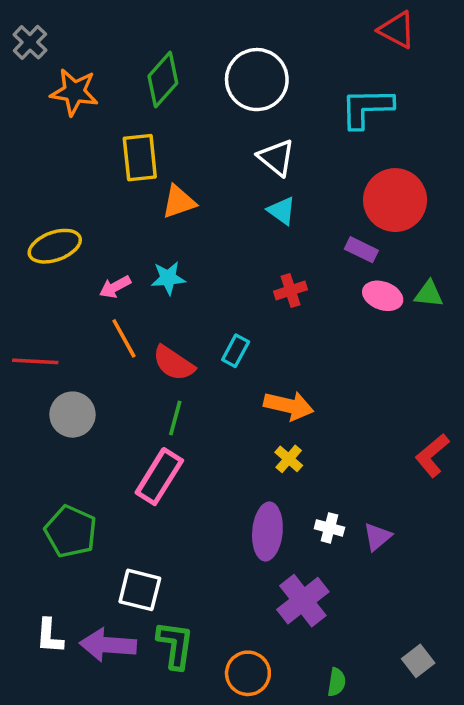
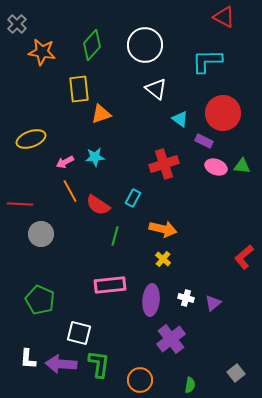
cyan triangle: (282, 211) -> (180, 119), moved
red cross: (290, 290) -> (164, 164), size x1.6
green line: (175, 418) -> (115, 236), moved
pink rectangle: (159, 477) -> (110, 285), moved, turned 52

